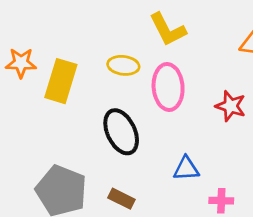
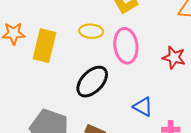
black ellipse: (121, 132) -> (92, 82), turned 72
blue triangle: (186, 169) -> (143, 107), turned 35

